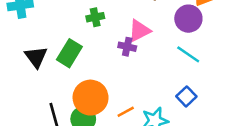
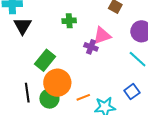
green rectangle: (69, 53) -> (45, 60), moved
black triangle: (36, 57) -> (23, 26), moved

